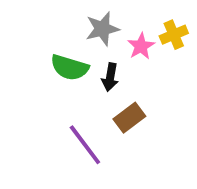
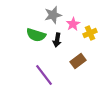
yellow cross: (174, 35) -> (90, 33), moved
brown rectangle: (129, 118) -> (78, 61), moved

